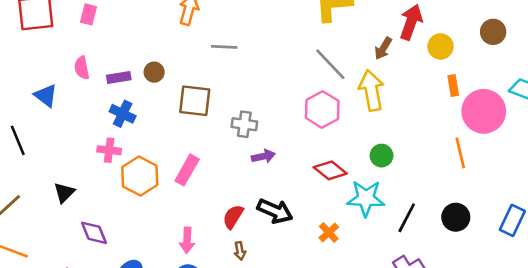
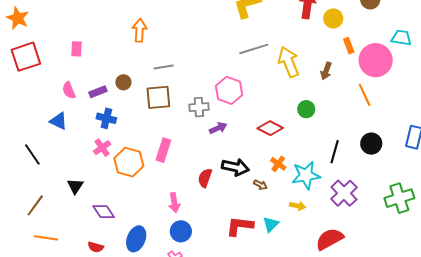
pink rectangle: (89, 14) -> (77, 49), moved
gray line: (224, 47) -> (164, 67), moved
brown arrow: (383, 48) -> (326, 71), moved
gray line: (330, 64) -> (254, 49), turned -52
blue triangle: (46, 96) -> (59, 121), moved
pink hexagon: (322, 109) -> (229, 90), moved
pink cross: (109, 150) -> (102, 148), turned -30
cyan star: (366, 198) -> (306, 175), moved
orange cross: (329, 232) -> (278, 164), moved
brown arrow: (240, 251) -> (260, 185), moved, turned -40

